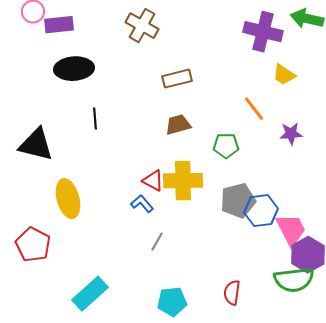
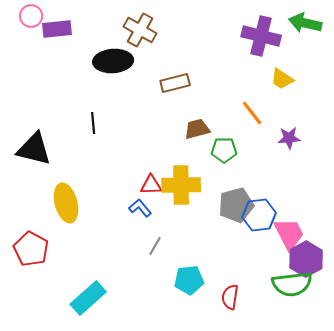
black ellipse: (74, 69) -> (113, 61), moved
brown trapezoid: (178, 125) -> (197, 129), moved
red triangle: (153, 181) -> (151, 185), turned -30
cyan pentagon: (172, 302) -> (189, 280), moved

